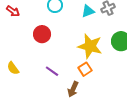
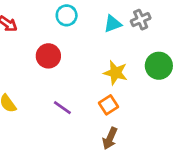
yellow star: (90, 46) -> (115, 73), size x0.7
brown arrow: (73, 89) -> (110, 138), moved

